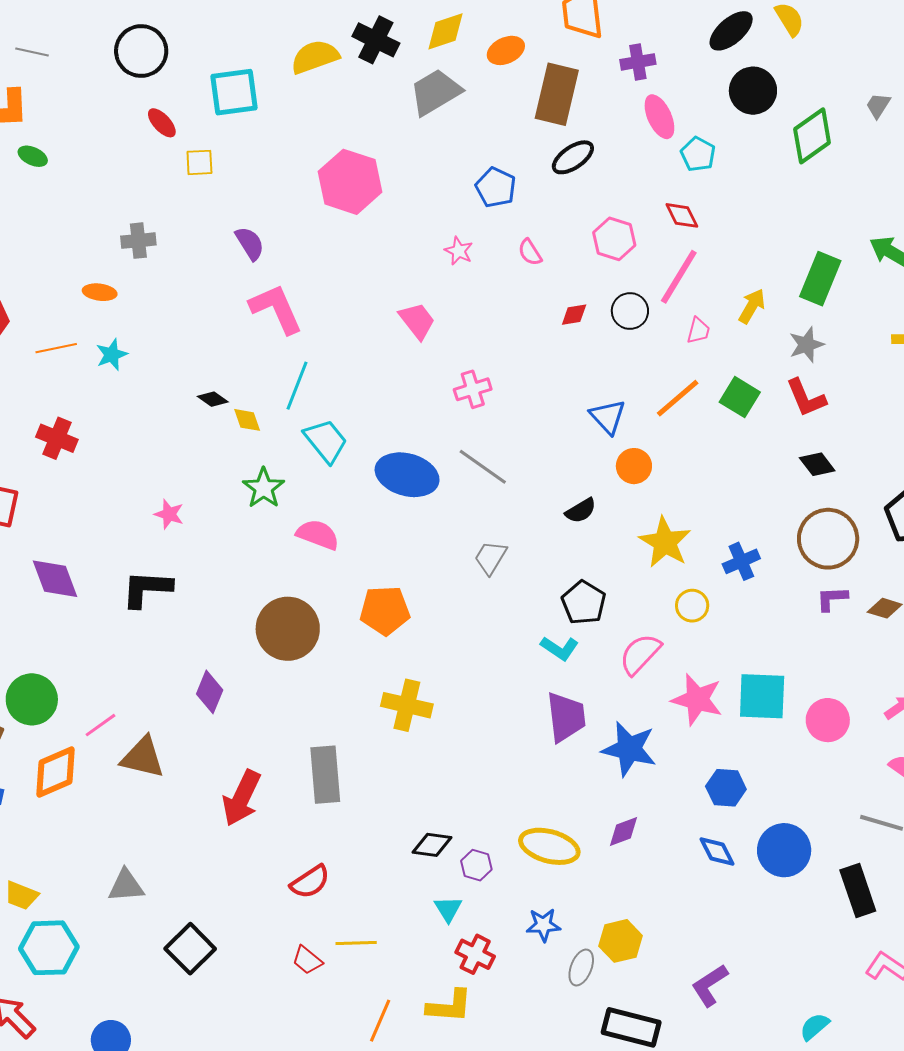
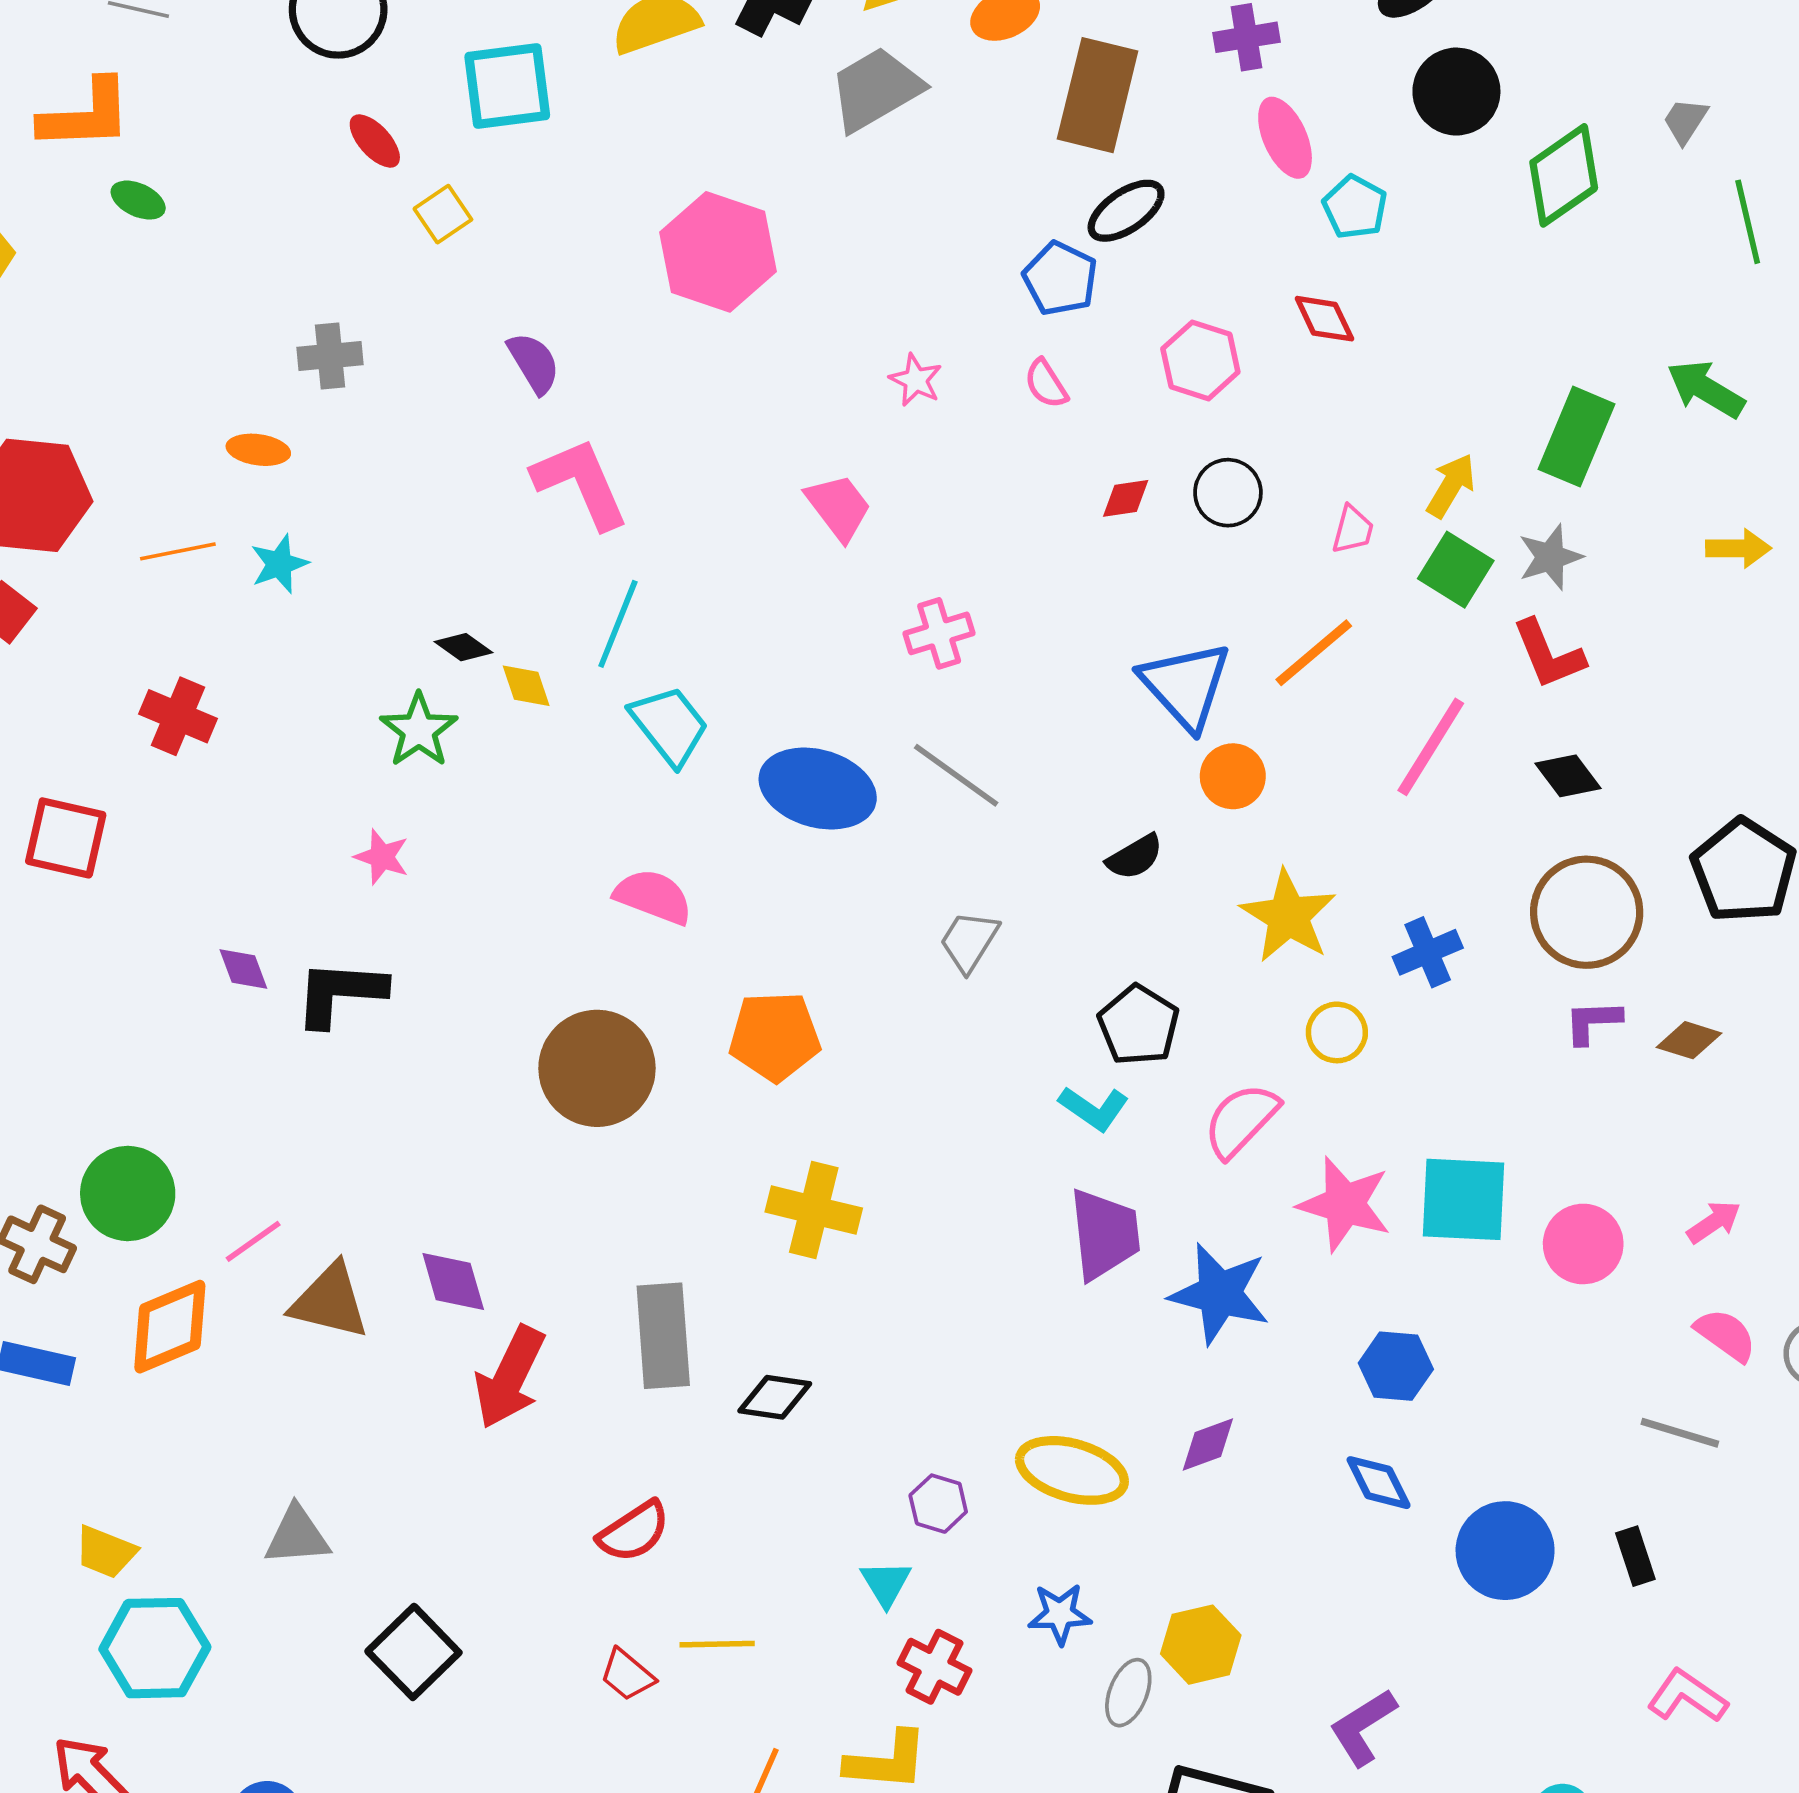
yellow square: (199, 162) -> (443, 214), turned -32
blue pentagon: (496, 187) -> (1060, 279), moved
pink line: (679, 277) -> (1431, 747), moved
green square: (740, 397) -> (1456, 570), moved
blue triangle: (608, 417) -> (1186, 686), size x1.4
green star: (264, 488) -> (419, 730), moved
purple diamond: (55, 579) -> (243, 969), moved, size x0.6
purple diamond: (210, 692) -> (453, 1282), moved, turned -39
black diamond: (432, 845) -> (775, 1397), moved
blue circle: (784, 850) -> (1505, 1551), moved
black rectangle: (858, 891) -> (1635, 1556), size x0.6

